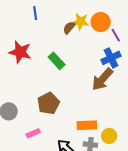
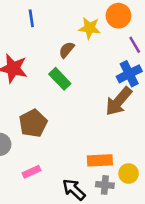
orange circle: (101, 22) -> (118, 16), moved
brown semicircle: (69, 28) -> (67, 50), moved
brown pentagon: (48, 103) -> (33, 123), moved

